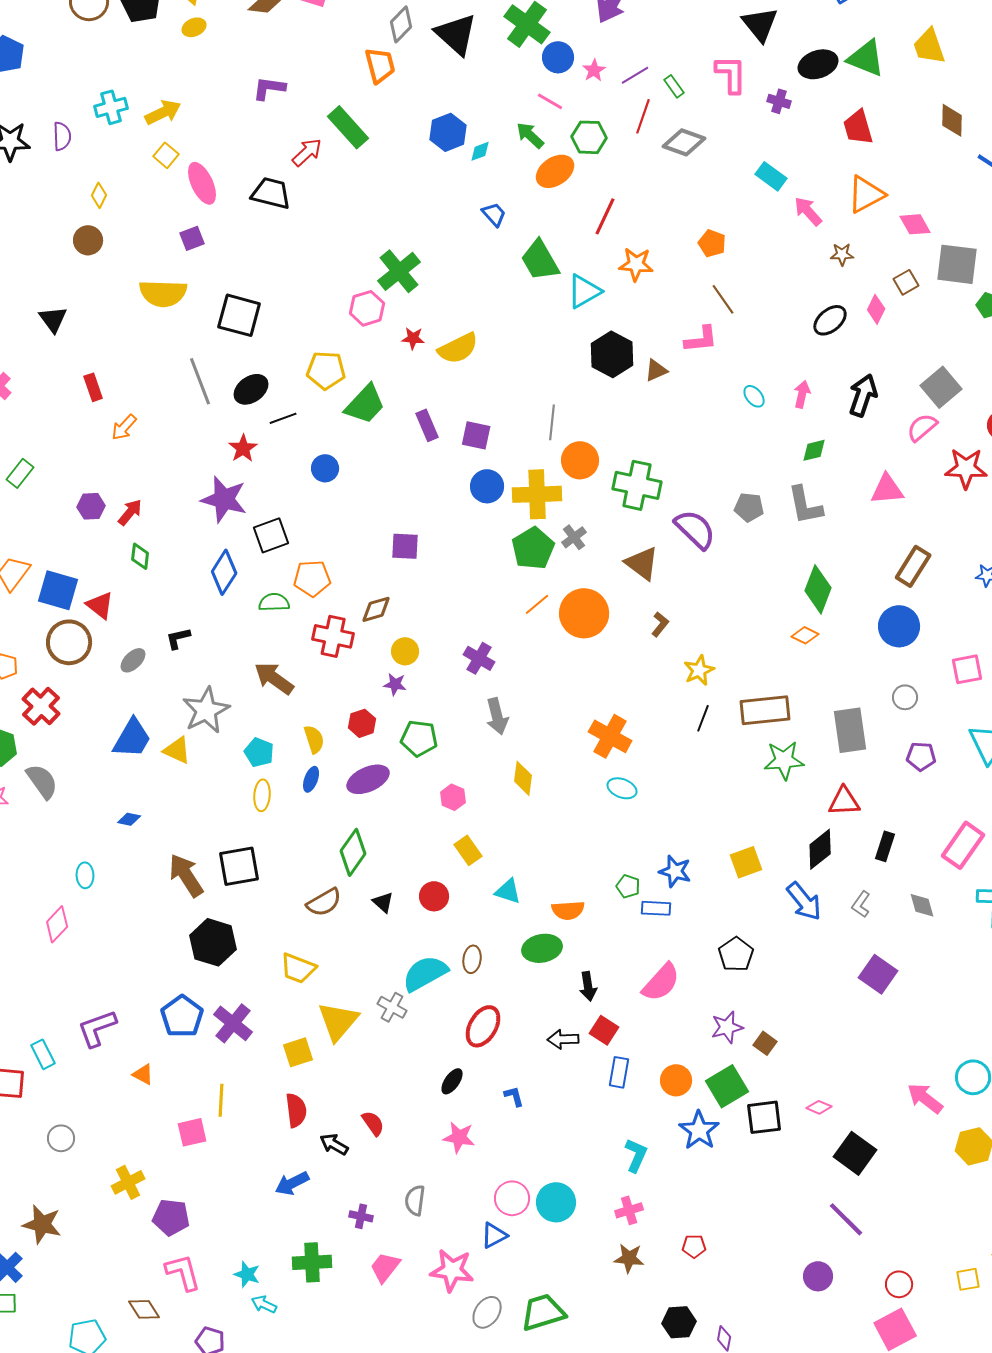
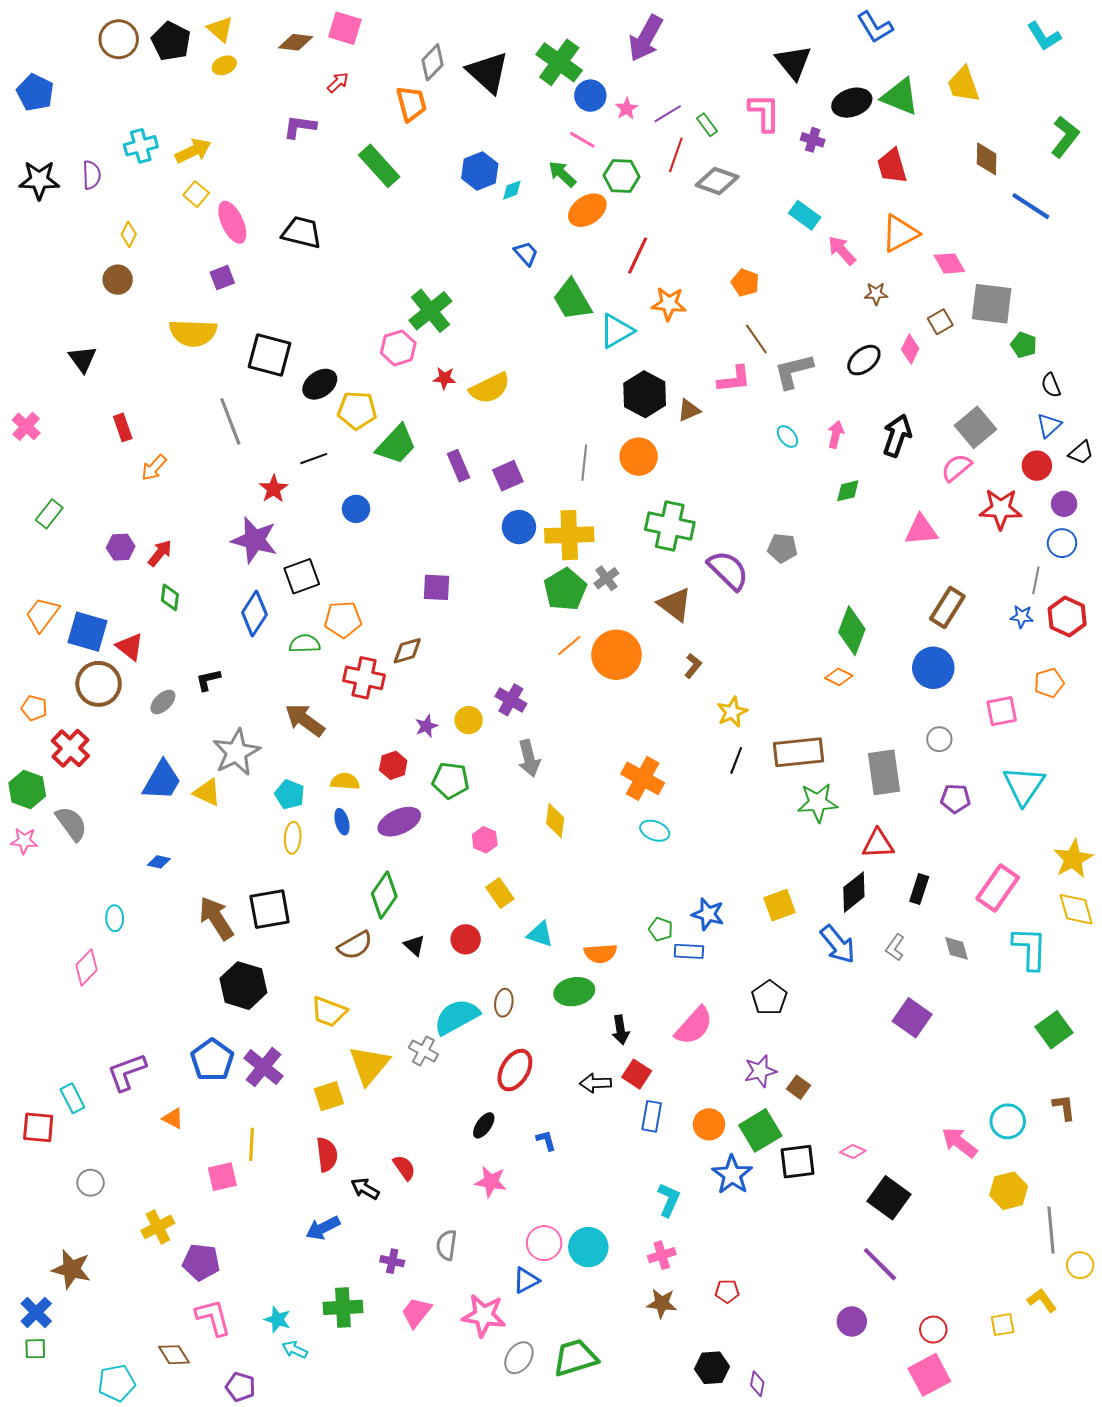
red arrow: (307, 152) -> (338, 82), moved, size x0.7
black ellipse: (251, 389) -> (320, 384), moved
purple square: (476, 435) -> (508, 476), turned -36
orange circle: (580, 460) -> (639, 457), moved
gray L-shape: (805, 505) -> (793, 371), moved, turned 87
yellow circle: (405, 651) -> (469, 720), moved
purple star: (395, 684) -> (426, 726), turned -30
yellow semicircle: (314, 739) -> (345, 781), turned -68
blue ellipse: (311, 779) -> (342, 822), turned -35

